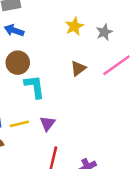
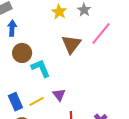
blue arrow: (14, 30) -> (12, 28), turned 91
brown triangle: (78, 68) -> (71, 44), size x1.5

